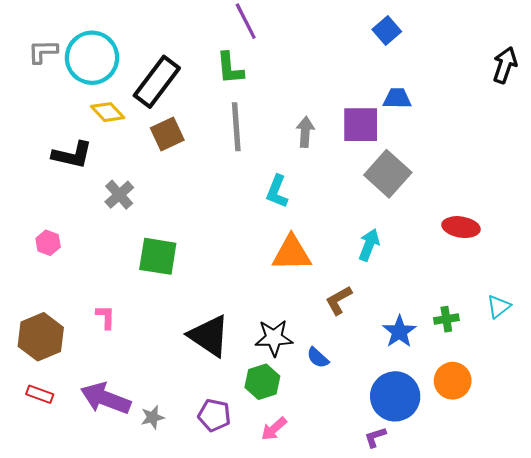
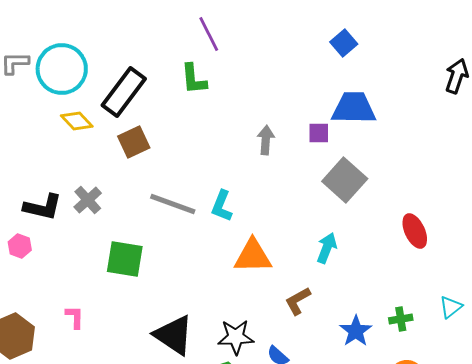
blue trapezoid: (397, 98) -> (354, 108), size x1.6
purple square: (361, 125) -> (319, 133), size x0.6
gray line: (236, 127) -> (173, 204), moved, turned -66
black L-shape: (72, 155) -> (43, 207), moved
cyan L-shape: (277, 192) -> (222, 206), moved
red ellipse: (461, 227) -> (415, 231), turned 56

